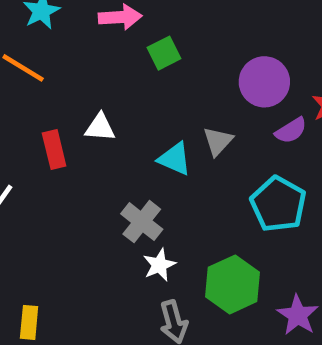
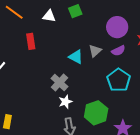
white triangle: (100, 127) -> (49, 16), moved
purple semicircle: (291, 130) -> (118, 51), moved
red rectangle: (54, 150) -> (31, 41), moved

